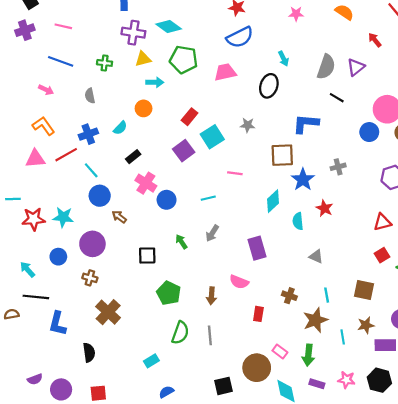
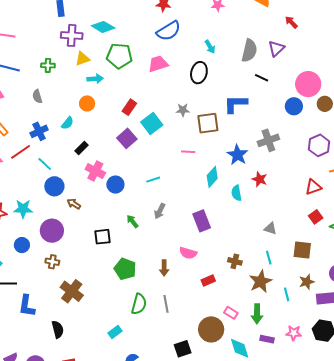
brown square: (282, 155) -> (208, 123), moved
gray cross: (338, 167) -> (268, 140), size x1.5
pink line: (235, 173) -> (188, 152), moved
gray triangle: (316, 256) -> (270, 228), moved
red rectangle: (258, 314) -> (208, 281), turned 64

